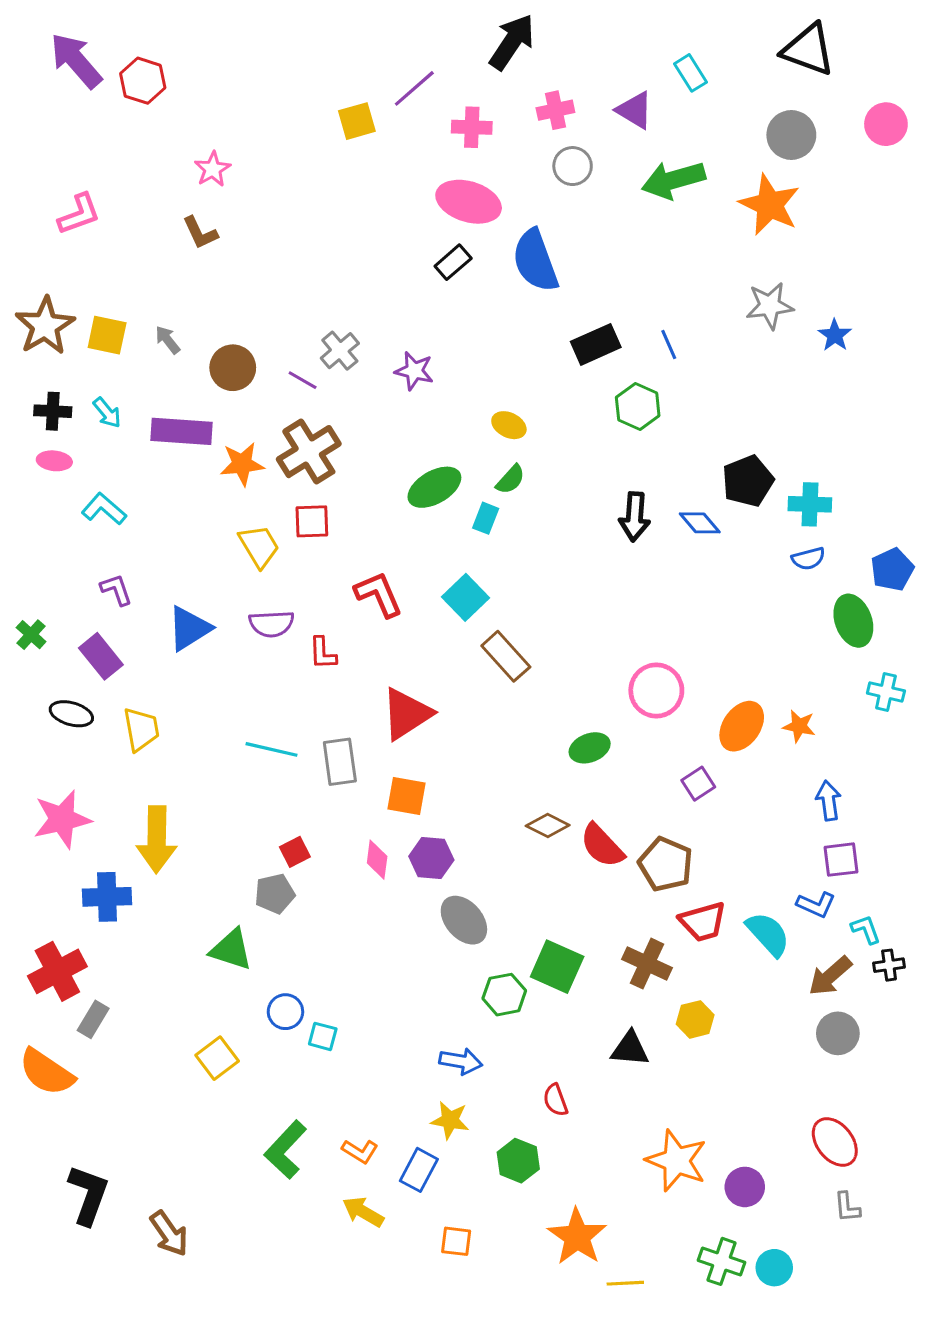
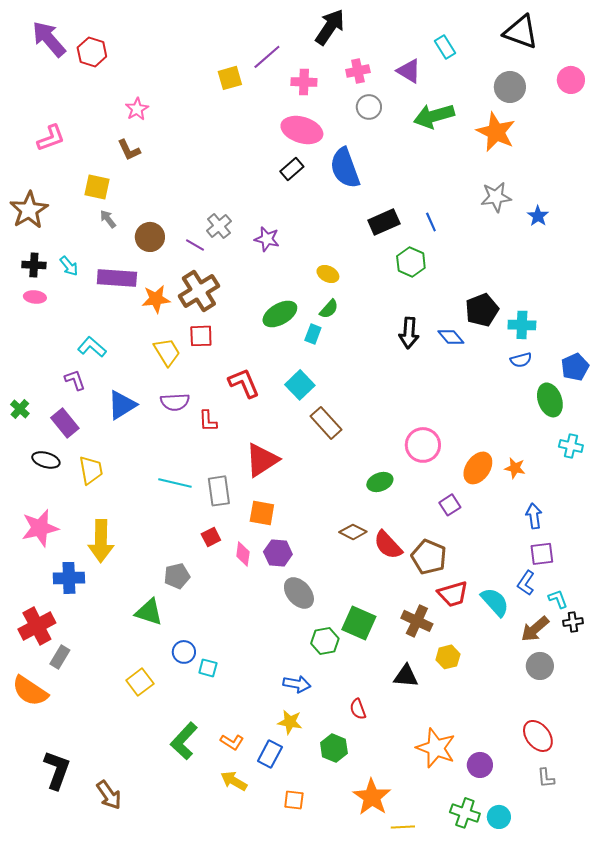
yellow square: (107, 335) -> (97, 187), moved
cyan L-shape: (104, 509) -> (92, 347), moved
red square: (295, 852) -> (211, 537), moved
blue L-shape: (816, 905) -> (526, 583), turned 100

